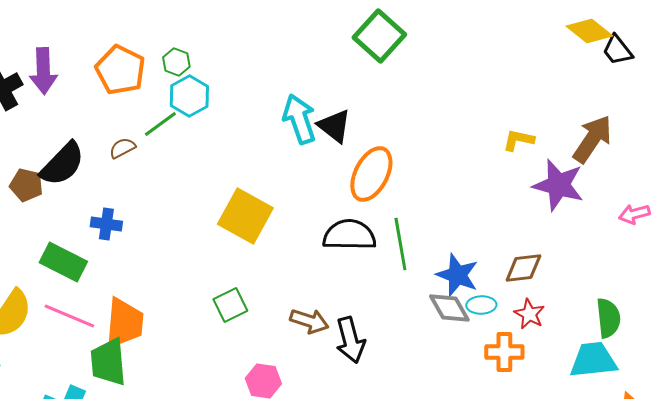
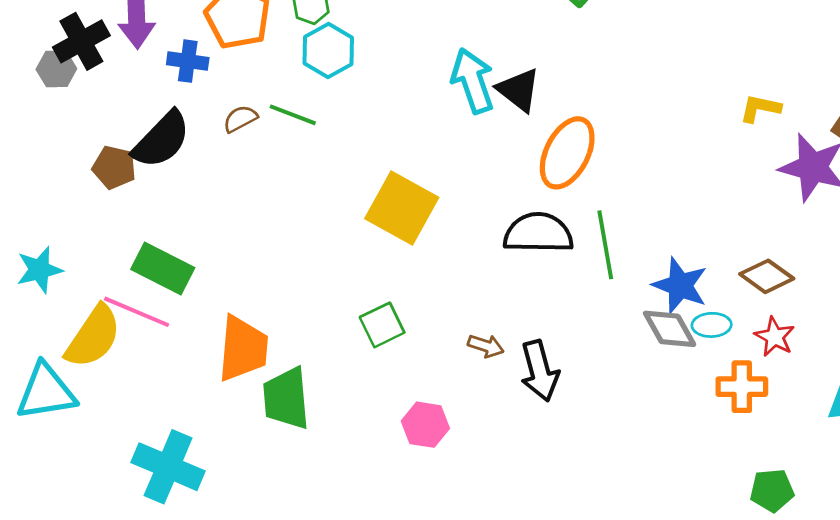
green line: (160, 124) -> (293, 115), moved, turned 57
blue cross: (106, 224) -> (188, 61), moved
brown diamond: (523, 268) -> (767, 276), turned 42
pink line: (69, 316) -> (137, 312), moved
brown arrow: (309, 321) -> (486, 346), size x0.7
green trapezoid: (108, 362) -> (286, 398), moved

